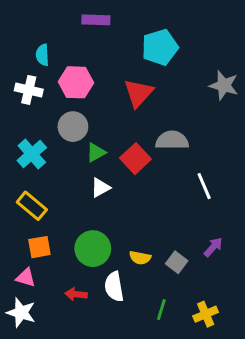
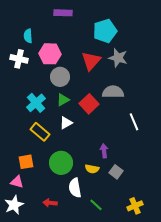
gray star: (224, 85) -> (118, 58), moved
gray circle: (73, 127) -> (60, 77), moved
cyan cross: (32, 154) -> (36, 103), moved
yellow rectangle: (32, 206) -> (40, 132), moved
purple arrow: (213, 247) -> (104, 151), moved, turned -48
red arrow: (76, 294) -> (50, 203), moved
green line: (161, 310) -> (96, 205), moved, turned -64
white star: (21, 313) -> (14, 205), turned 30

